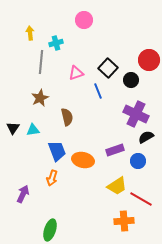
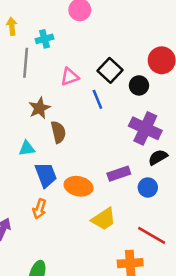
brown star: (40, 98) -> (39, 108), moved
cyan triangle: (33, 130) -> (27, 148), moved
yellow trapezoid: (117, 186) -> (104, 219), moved

